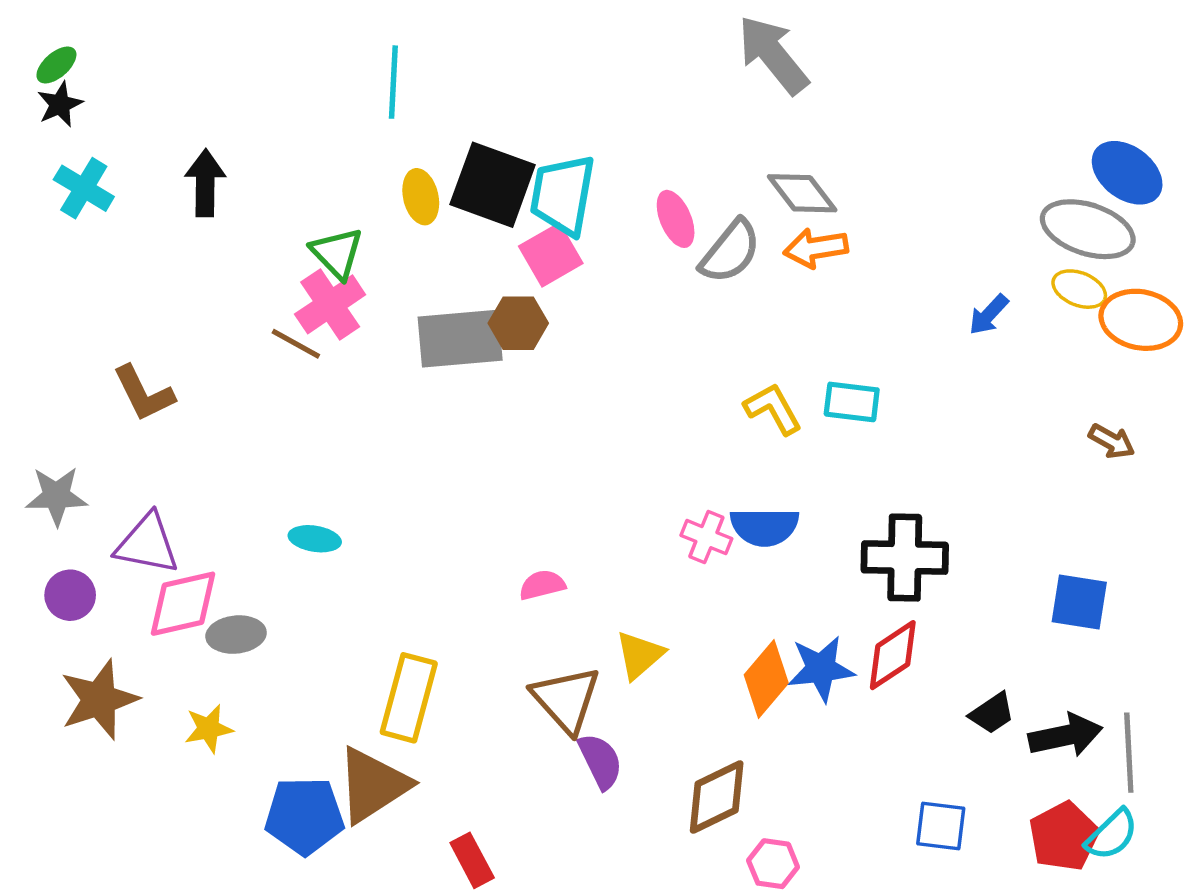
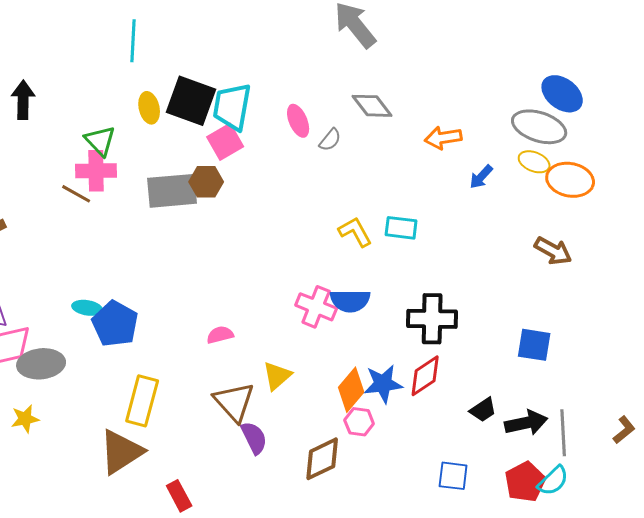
orange arrow: (816, 248) -> (443, 138), moved
gray semicircle: (730, 251) -> (330, 140), size x0.6
pink cross: (330, 304) -> (96, 171), turned 33
brown arrow: (1112, 441) -> (553, 251), size x1.4
pink cross: (706, 537) -> (316, 307), size x1.4
gray ellipse: (236, 635) -> (41, 364), size x1.4
blue pentagon: (304, 816) -> (115, 324), moved, turned 30
pink hexagon: (773, 864) -> (359, 422), moved

